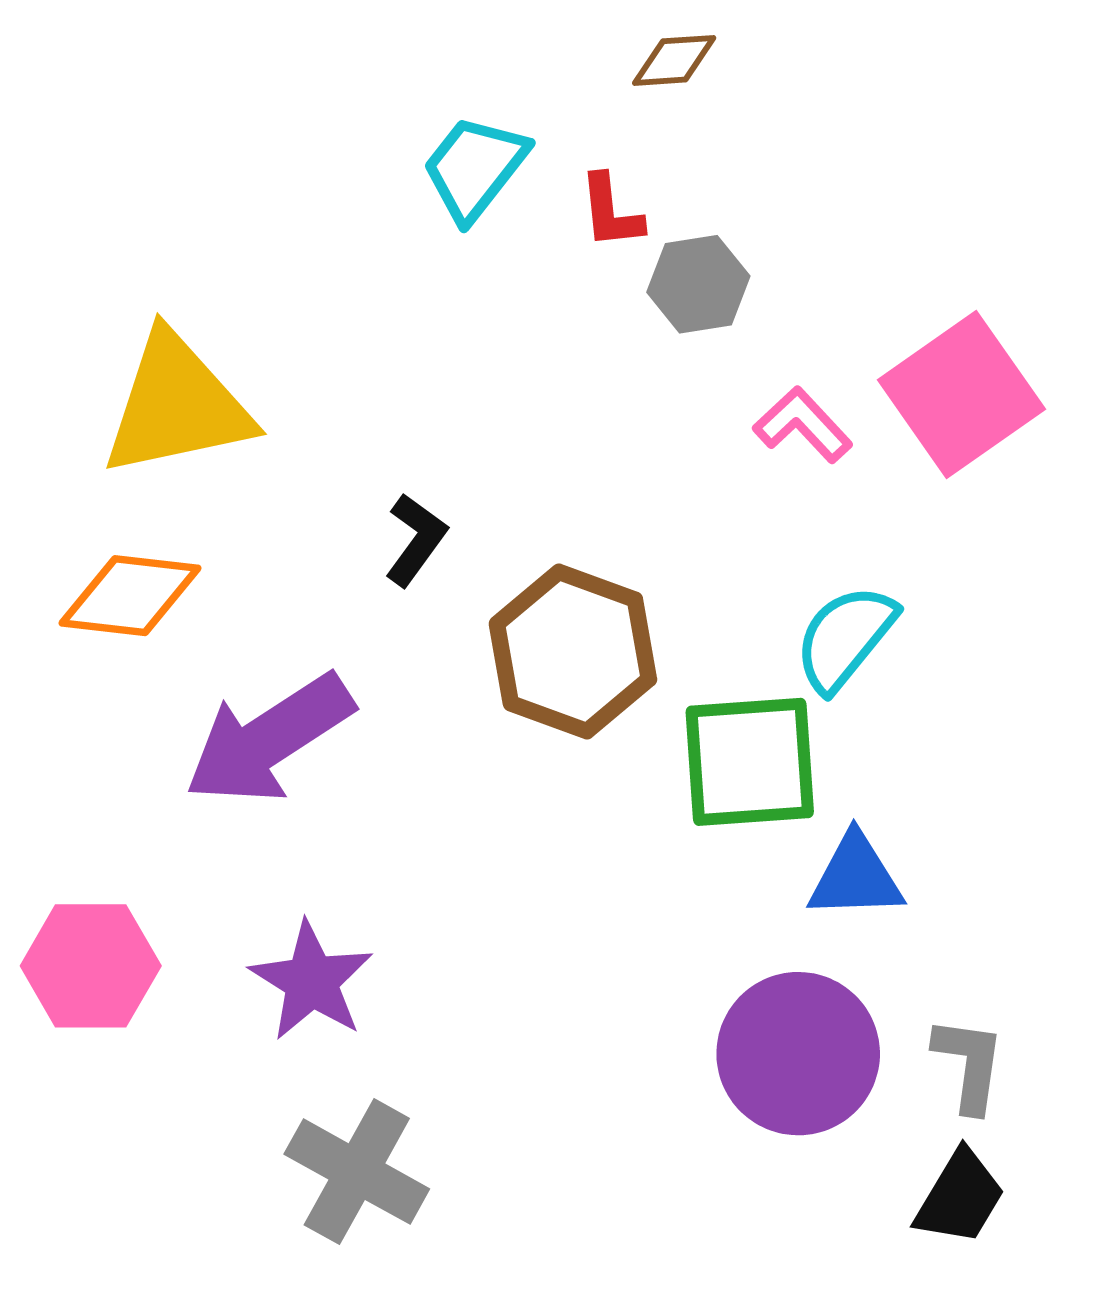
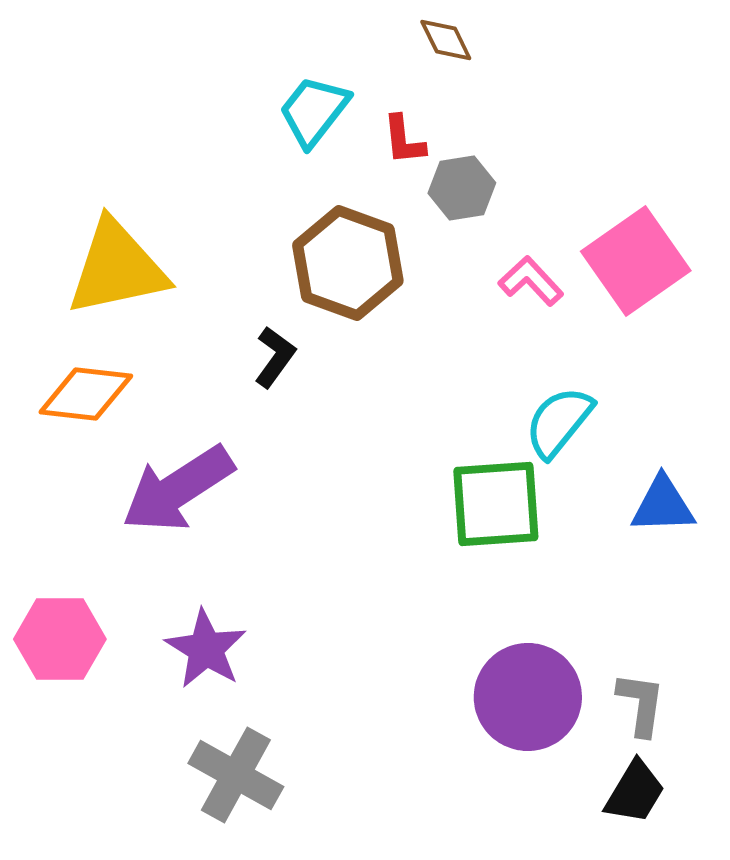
brown diamond: (674, 60) -> (446, 40), turned 68
brown hexagon: (573, 652) -> (348, 263), moved
blue triangle: (856, 877) -> (663, 505), moved

